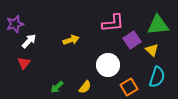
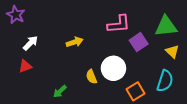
purple star: (15, 24) -> (16, 15), moved, turned -30
yellow triangle: (152, 50) -> (172, 51), moved
red triangle: (24, 63) -> (25, 66), turned 32
yellow semicircle: (85, 87) -> (91, 77), moved, turned 120

